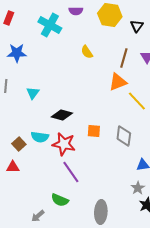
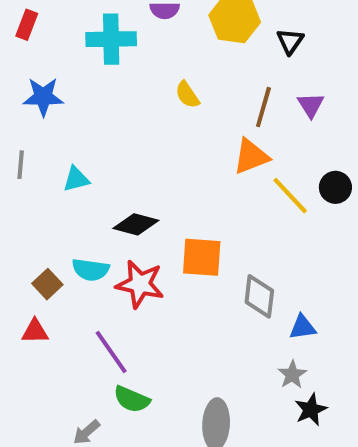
cyan cross: (50, 25) -> (111, 39), turned -30
cyan triangle: (33, 93) -> (76, 179), turned 40
orange square: (94, 131) -> (202, 257), size x1.5
gray diamond: (124, 136) -> (259, 296), moved
purple line: (71, 172) -> (111, 352), moved

